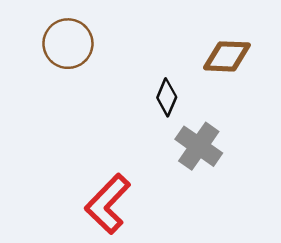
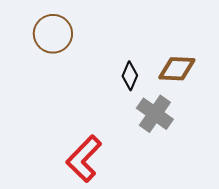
brown diamond: (227, 56) -> (177, 69), moved

